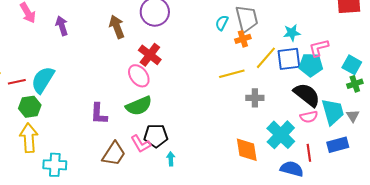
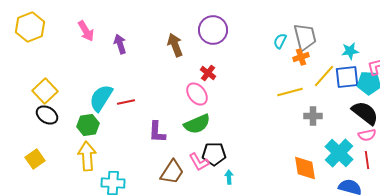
red cross: (150, 55) -> (208, 73), size x0.7
red line: (17, 82) -> (126, 102), moved
red line: (309, 153) -> (367, 160), moved

